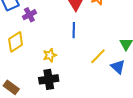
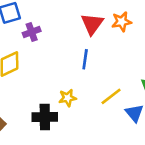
yellow star: (50, 55) -> (68, 98), moved

